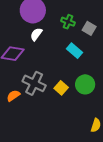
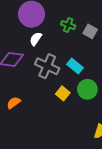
cyan rectangle: (75, 51) -> (75, 66), moved
gray cross: (34, 83) -> (47, 66), moved

